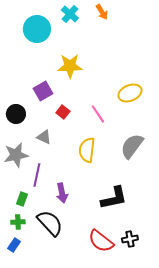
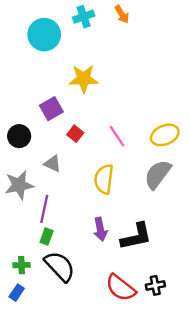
cyan cross: (70, 14) -> (84, 17), turned 30
yellow ellipse: (130, 93) -> (165, 135), moved
purple arrow: (62, 193) -> (100, 229), moved
green rectangle: (22, 199) -> (47, 236), moved

